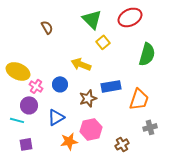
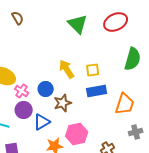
brown semicircle: (47, 27) -> (18, 18), moved
yellow square: (103, 42) -> (93, 70), moved, turned 32
yellow arrow: (81, 64) -> (67, 69), turned 36
brown star: (88, 98) -> (63, 103), moved
purple circle: (29, 105) -> (24, 110), moved

